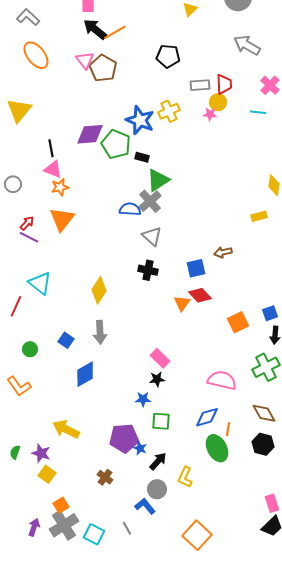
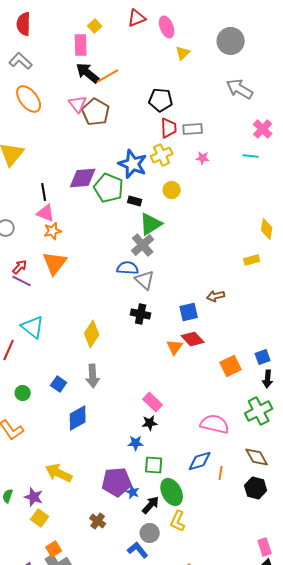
red trapezoid: (224, 84) -> (169, 128), moved
yellow circle: (218, 102) -> (172, 190), moved
blue semicircle: (130, 209) -> (128, 268), moved
green ellipse: (217, 448) -> (172, 492), moved

